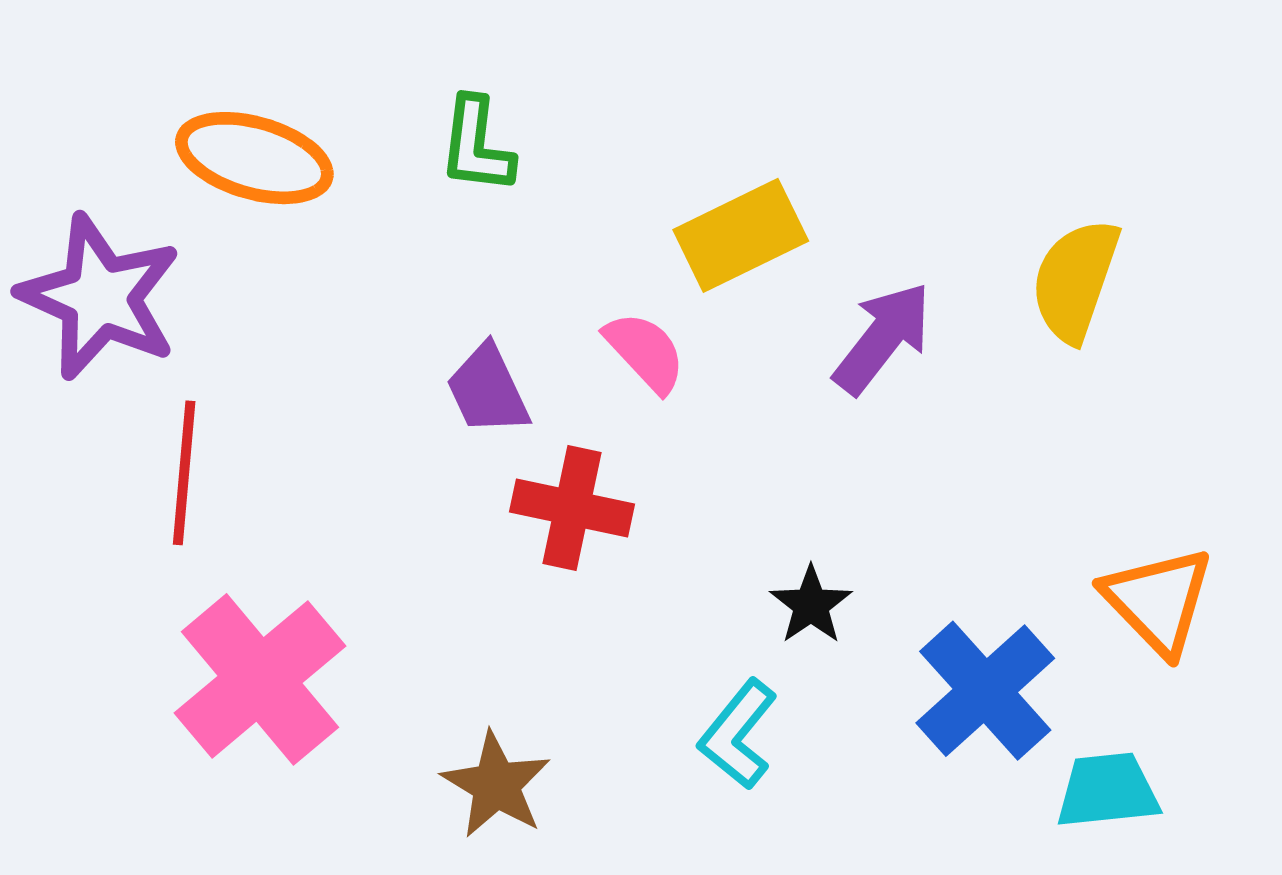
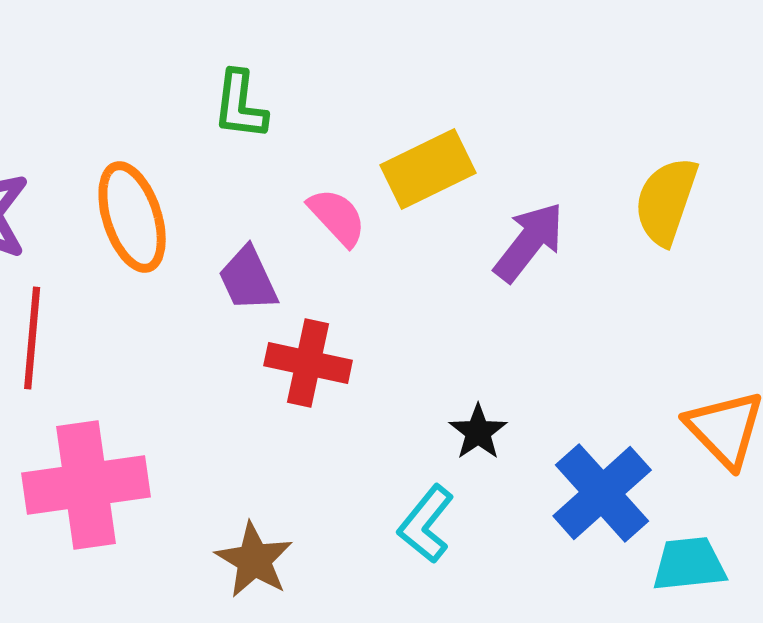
orange ellipse: (254, 158) -> (132, 217), moved, turned 56
pink semicircle: (645, 352) -> (337, 217), moved
pink cross: (260, 679) -> (86, 485), turned 32

